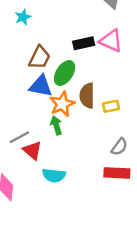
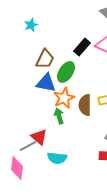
black rectangle: (84, 43) -> (82, 47), turned -36
brown semicircle: (87, 96) -> (85, 105), moved
gray line: (19, 137) -> (28, 146), moved

